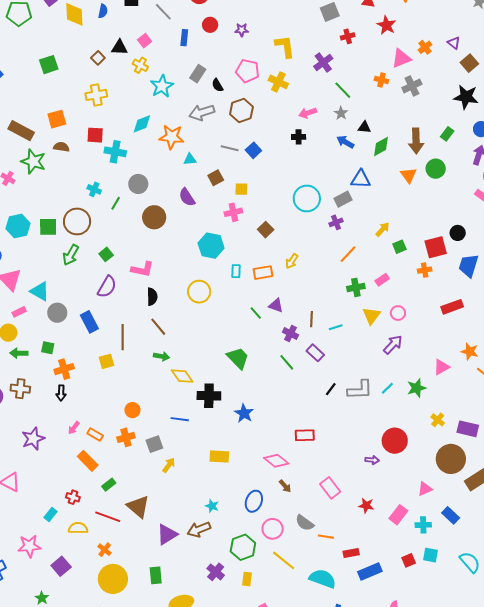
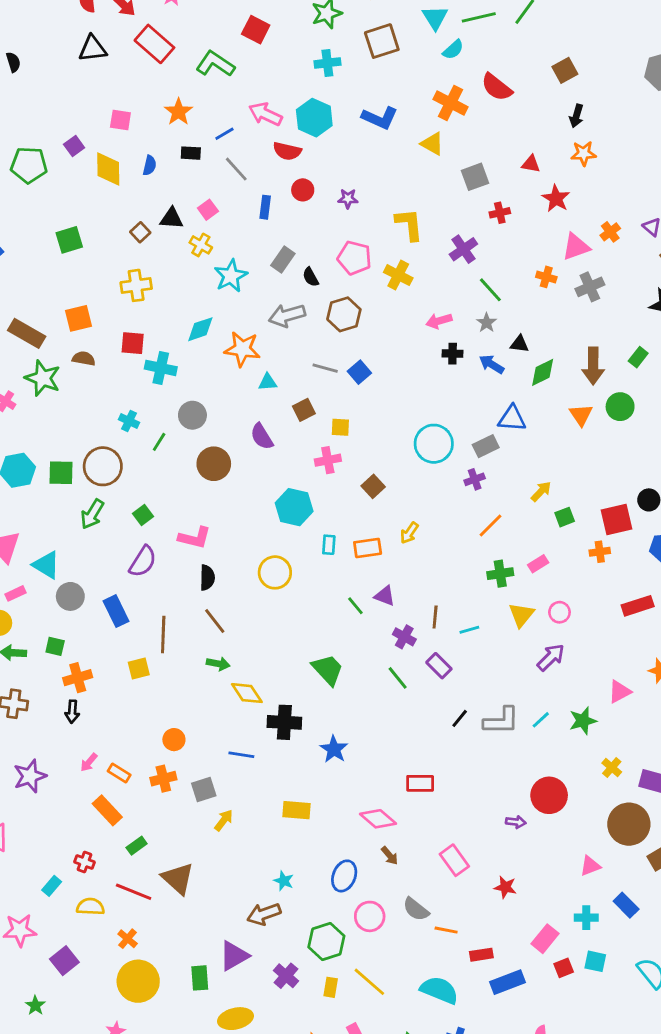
black cross: (299, 137) -> (453, 354), moved
pink rectangle: (398, 515) -> (545, 939), moved
purple triangle: (167, 534) -> (234, 956), moved
yellow line: (284, 560) -> (369, 982), moved

